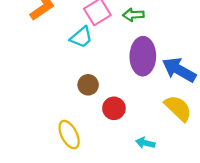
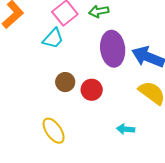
red circle: (114, 108) -> (92, 90), moved

